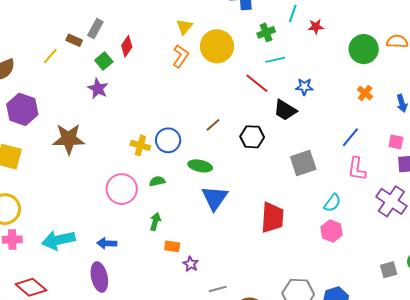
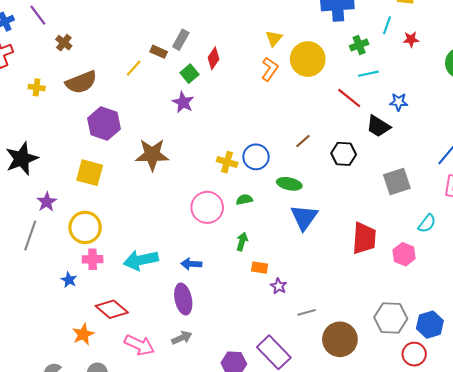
pink hexagon: (332, 231) -> (404, 254), moved

